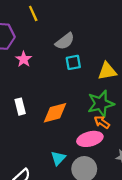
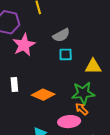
pink star: (24, 59) -> (24, 45), size x1.6
orange diamond: (55, 113) -> (43, 95), turned 30

